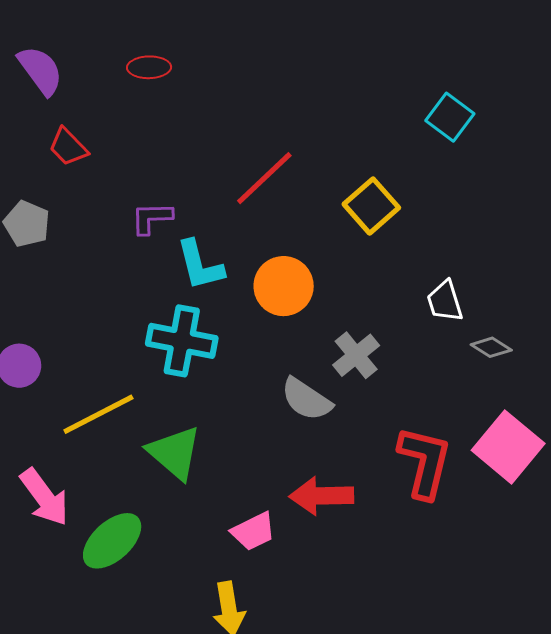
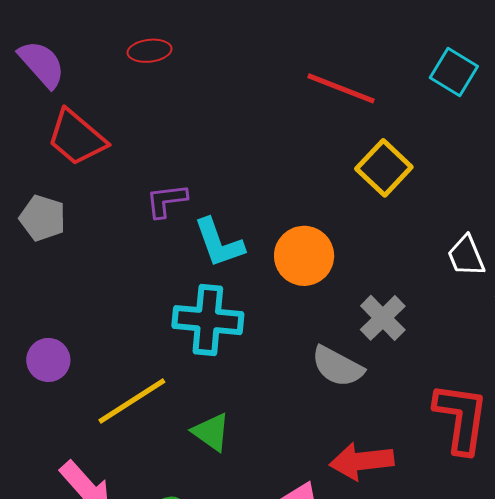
red trapezoid: (68, 147) -> (77, 138), size x1.5
red line: (264, 178) -> (341, 88), moved, turned 70
green triangle: (175, 453) -> (211, 432), size x0.7

